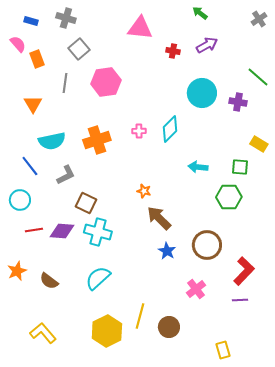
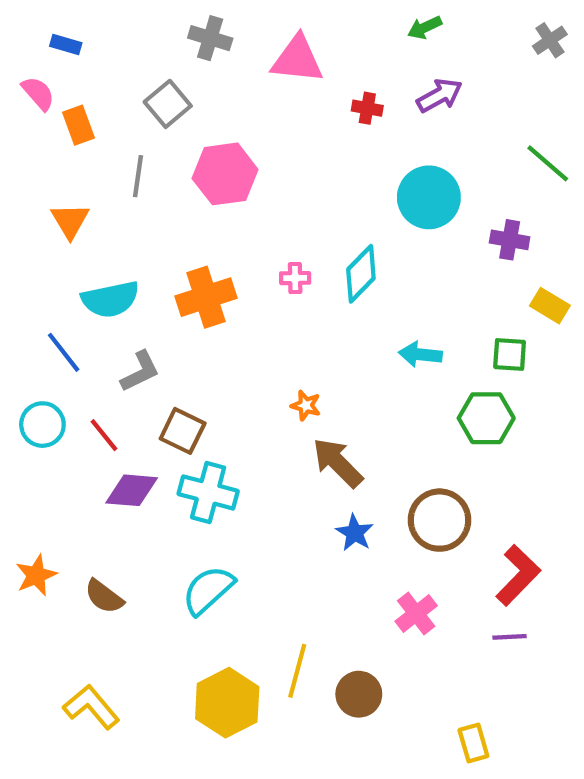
green arrow: (200, 13) -> (425, 27), turned -63
gray cross: (66, 18) -> (210, 38), moved
purple cross: (238, 102) -> (510, 240), moved
red line: (34, 230) -> (104, 435), moved, turned 60

